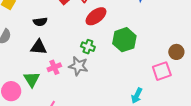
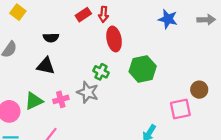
red ellipse: (96, 16) -> (114, 39), turned -70
pink cross: (54, 67) -> (61, 99), moved
green triangle: (32, 79) -> (34, 101), turned 30

